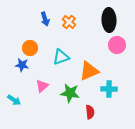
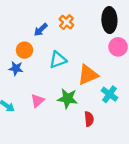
blue arrow: (45, 19) -> (41, 30), moved, turned 64
pink triangle: (42, 86) -> (37, 101), moved
cyan cross: (109, 89) -> (109, 94), turned 35

